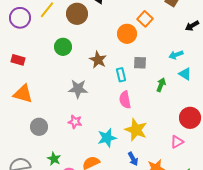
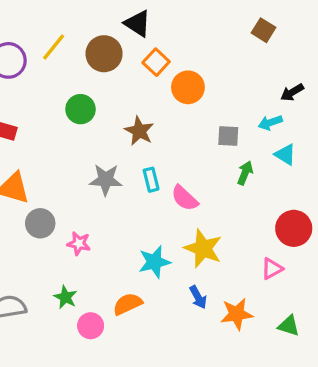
orange square: (145, 19) -> (156, 62), moved
black arrow: (192, 26) -> (292, 92), moved
gray square: (140, 63) -> (228, 136), moved
cyan rectangle: (121, 75) -> (151, 180), moved
pink semicircle: (125, 100) -> (185, 198), turned -36
pink star: (75, 122) -> (79, 243), moved
gray circle: (39, 127) -> (40, 223), moved

